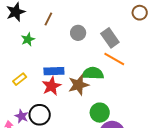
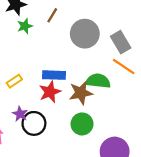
gray circle: (78, 33) -> (85, 34), size x1.6
green star: (28, 39) -> (25, 26), moved
green circle: (100, 113) -> (82, 124), moved
purple star: (22, 116) -> (20, 114), moved

